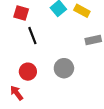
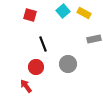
black line: (32, 36) -> (43, 44), moved

